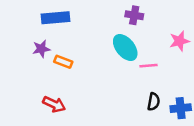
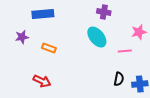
purple star: (41, 49) -> (22, 37), moved
pink line: (148, 66) -> (125, 51), moved

